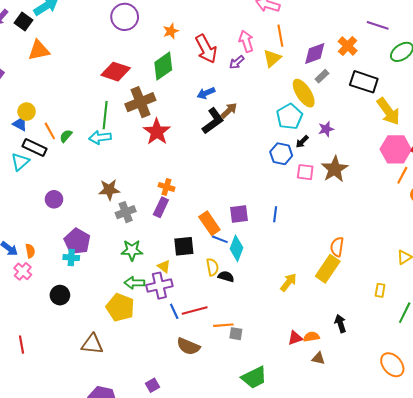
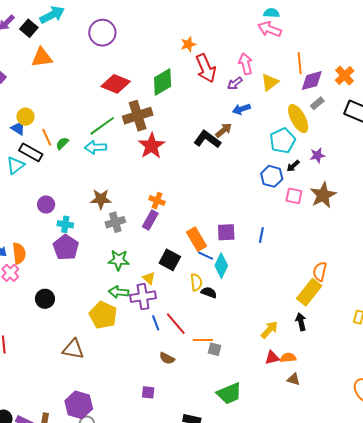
purple circle: (125, 17) -> (102, 33), moved
orange star: (171, 31) -> (188, 44), moved
orange line: (280, 36) -> (300, 63), moved
blue arrow: (206, 93) -> (241, 109), moved
green line: (105, 115) -> (102, 126), turned 44
black L-shape: (213, 121) -> (207, 139), turned -112
black square: (184, 246) -> (170, 260), turned 30
orange semicircle: (30, 251) -> (19, 253), size x1.5
cyan cross: (71, 258) -> (65, 224), moved
yellow arrow: (288, 282) -> (269, 330), moved
red line: (195, 311) -> (176, 324), turned 60
black arrow: (340, 324) -> (301, 322), moved
brown semicircle: (188, 346) -> (167, 358), size x0.7
purple square: (152, 385) -> (148, 392), moved, turned 32

